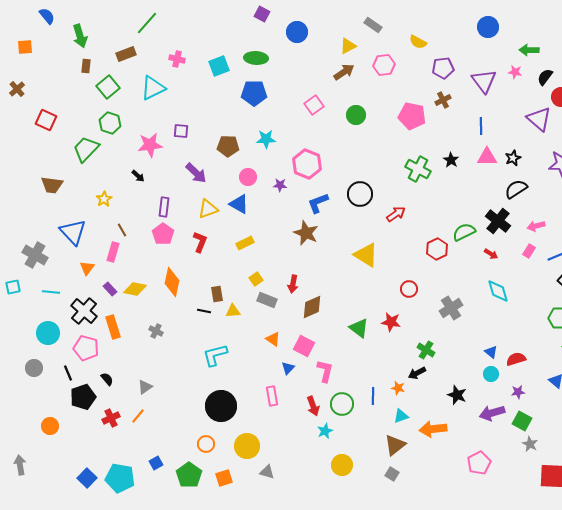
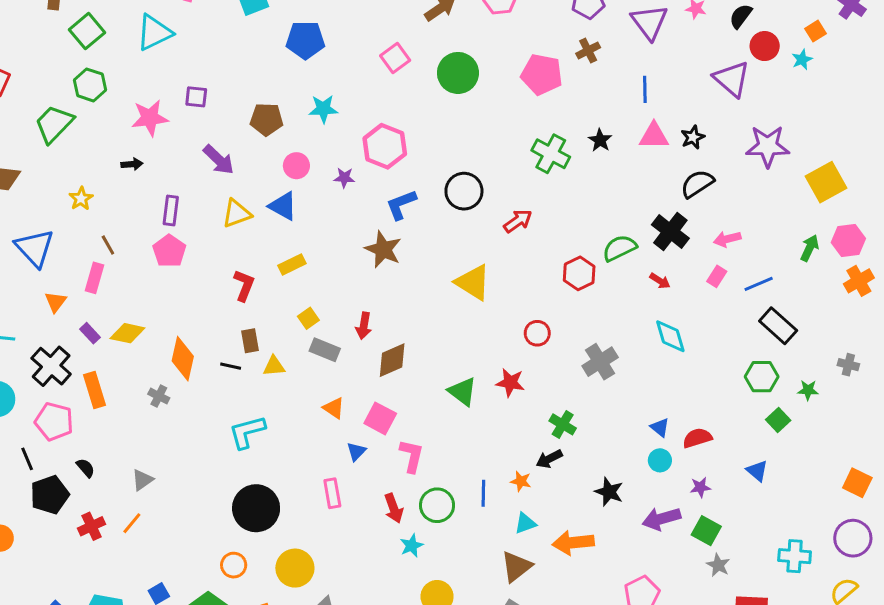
green circle: (356, 115) -> (458, 73), size x1.4
black arrow: (138, 176) -> (132, 164), turned -48
red L-shape: (200, 242) -> (244, 285), moved
orange diamond: (172, 282) -> (183, 359), moved

